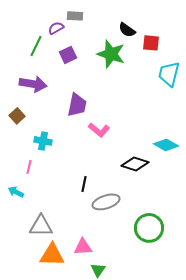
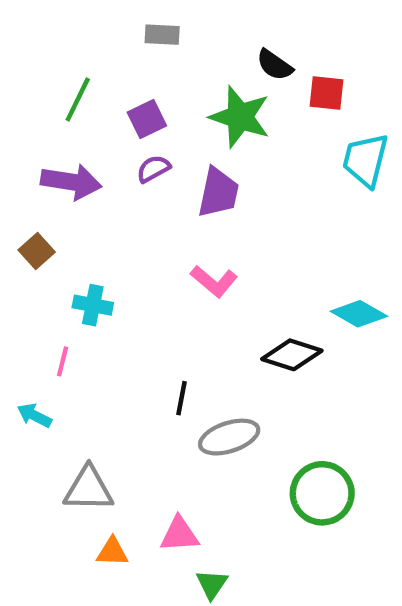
purple semicircle: (56, 28) -> (153, 169), moved
purple trapezoid: (77, 105) -> (218, 193), moved
orange triangle: (52, 255) -> (112, 552), size x0.6

